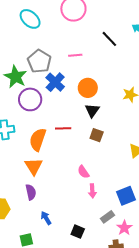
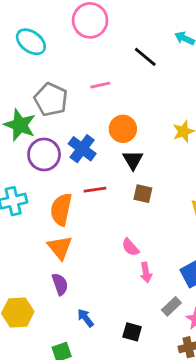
blue cross: (55, 82) -> (82, 149), moved

